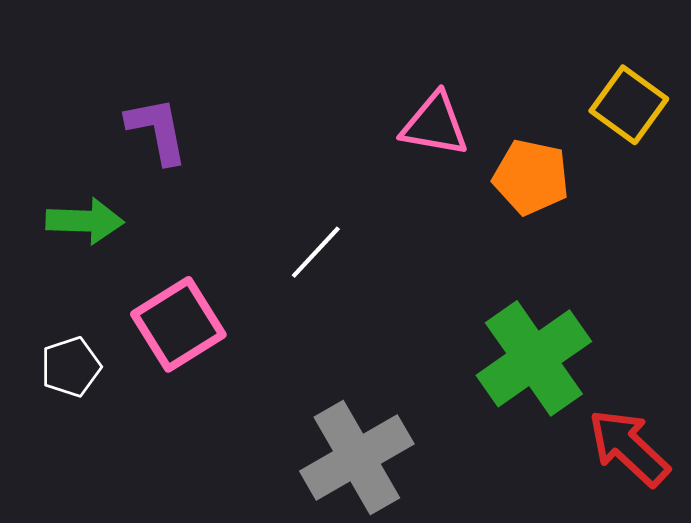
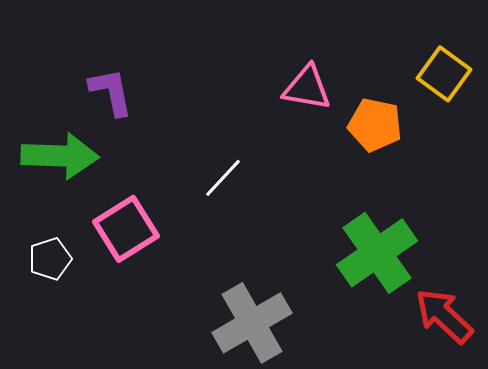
green arrow: (85, 221) -> (60, 156), size x1.4

